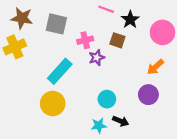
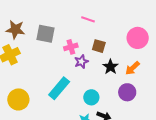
black star: (130, 20) -> (110, 67), moved
cyan rectangle: (60, 71) -> (59, 88), moved
yellow circle: (53, 104) -> (18, 99), moved

